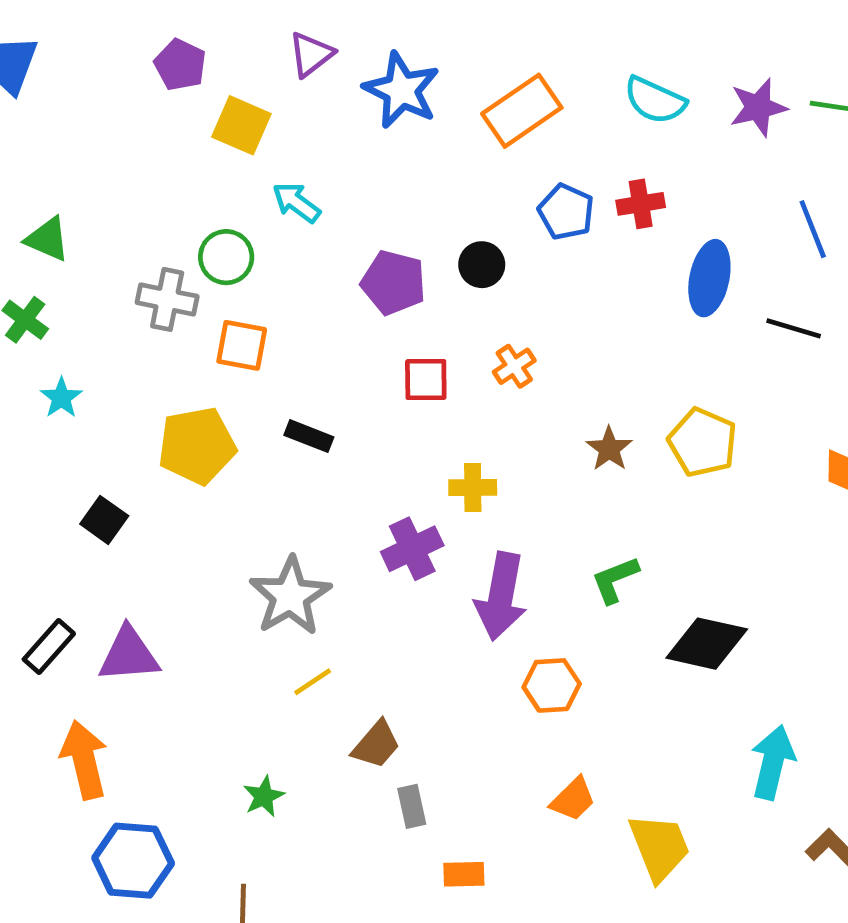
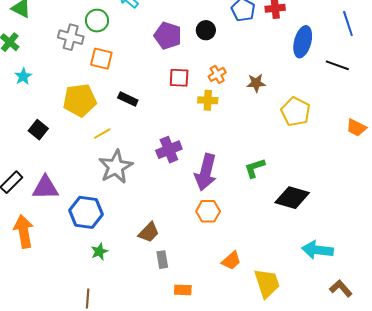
brown star: (609, 449) -> (256, 83), moved, turned 30
yellow cross: (473, 487) -> (208, 100), moved
yellow line: (313, 682) -> (102, 134), moved
orange hexagon: (552, 685) -> (208, 211), moved
cyan arrow: (773, 762) -> (317, 250), turned -100
blue hexagon: (133, 861) -> (86, 212), moved

